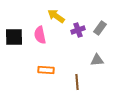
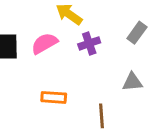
purple cross: (78, 30) -> (89, 43), moved
pink semicircle: (40, 35) -> (44, 43), turned 72

